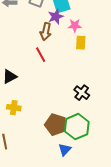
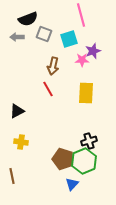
purple star: (56, 17) -> (93, 51), moved
yellow rectangle: (81, 43) -> (86, 93), moved, size x1.5
black cross: (82, 93) -> (89, 141), moved, turned 35

